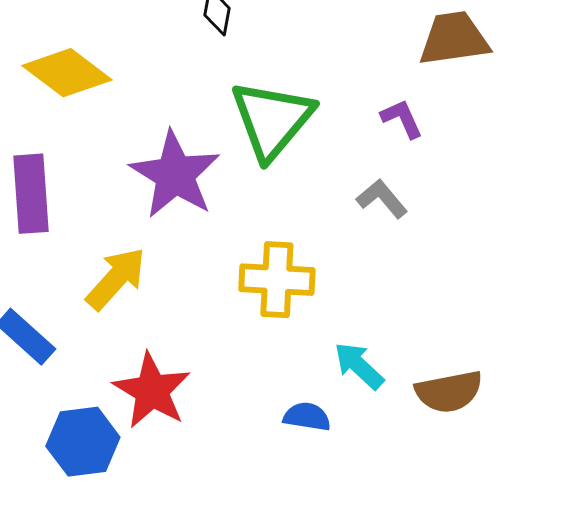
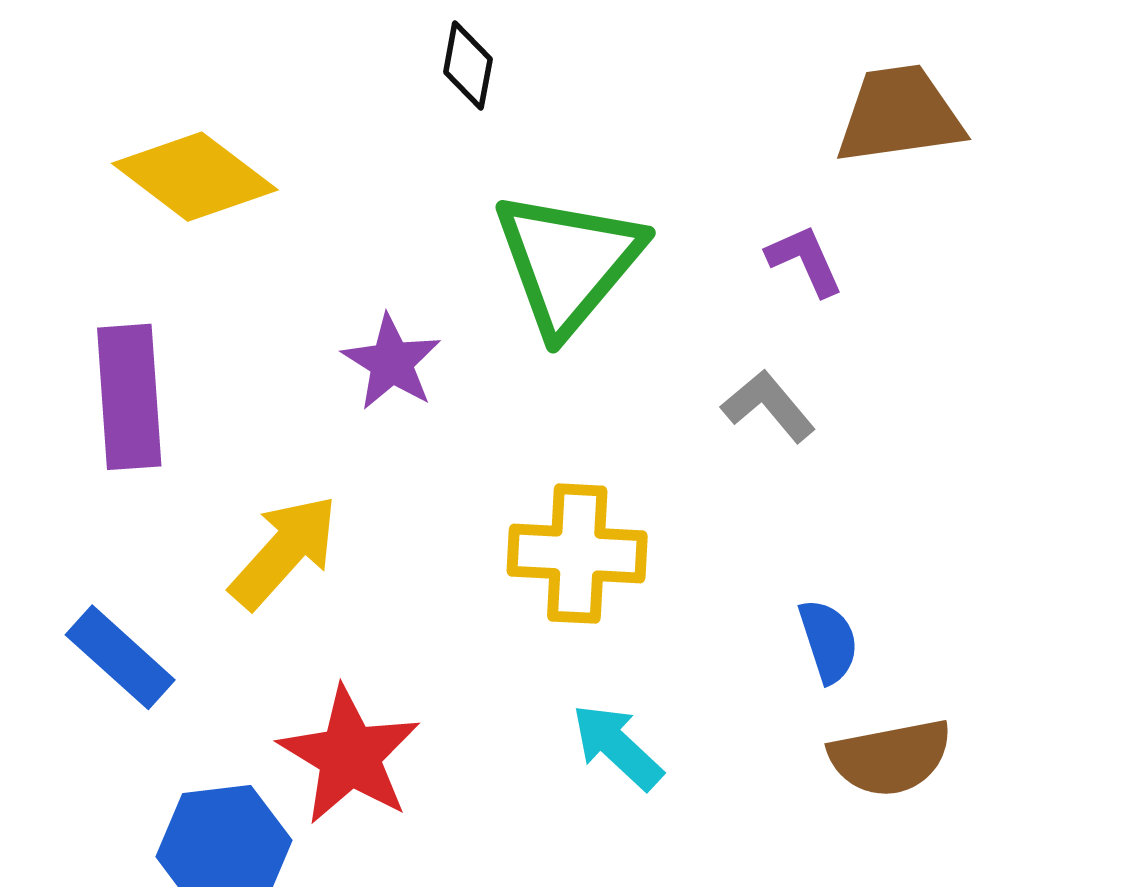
purple star: (175, 175) -> (391, 362), size x0.6
cyan arrow: (359, 366) -> (617, 747), moved
blue semicircle: (307, 417) -> (828, 641), moved, turned 63

